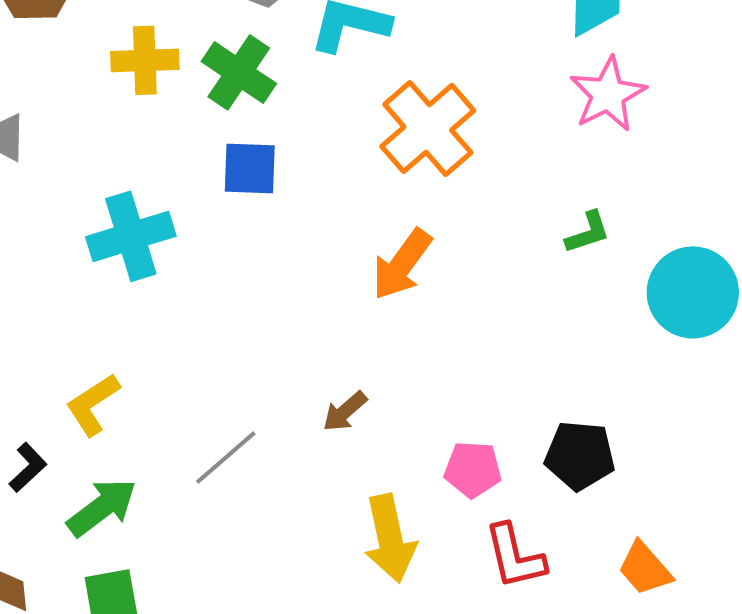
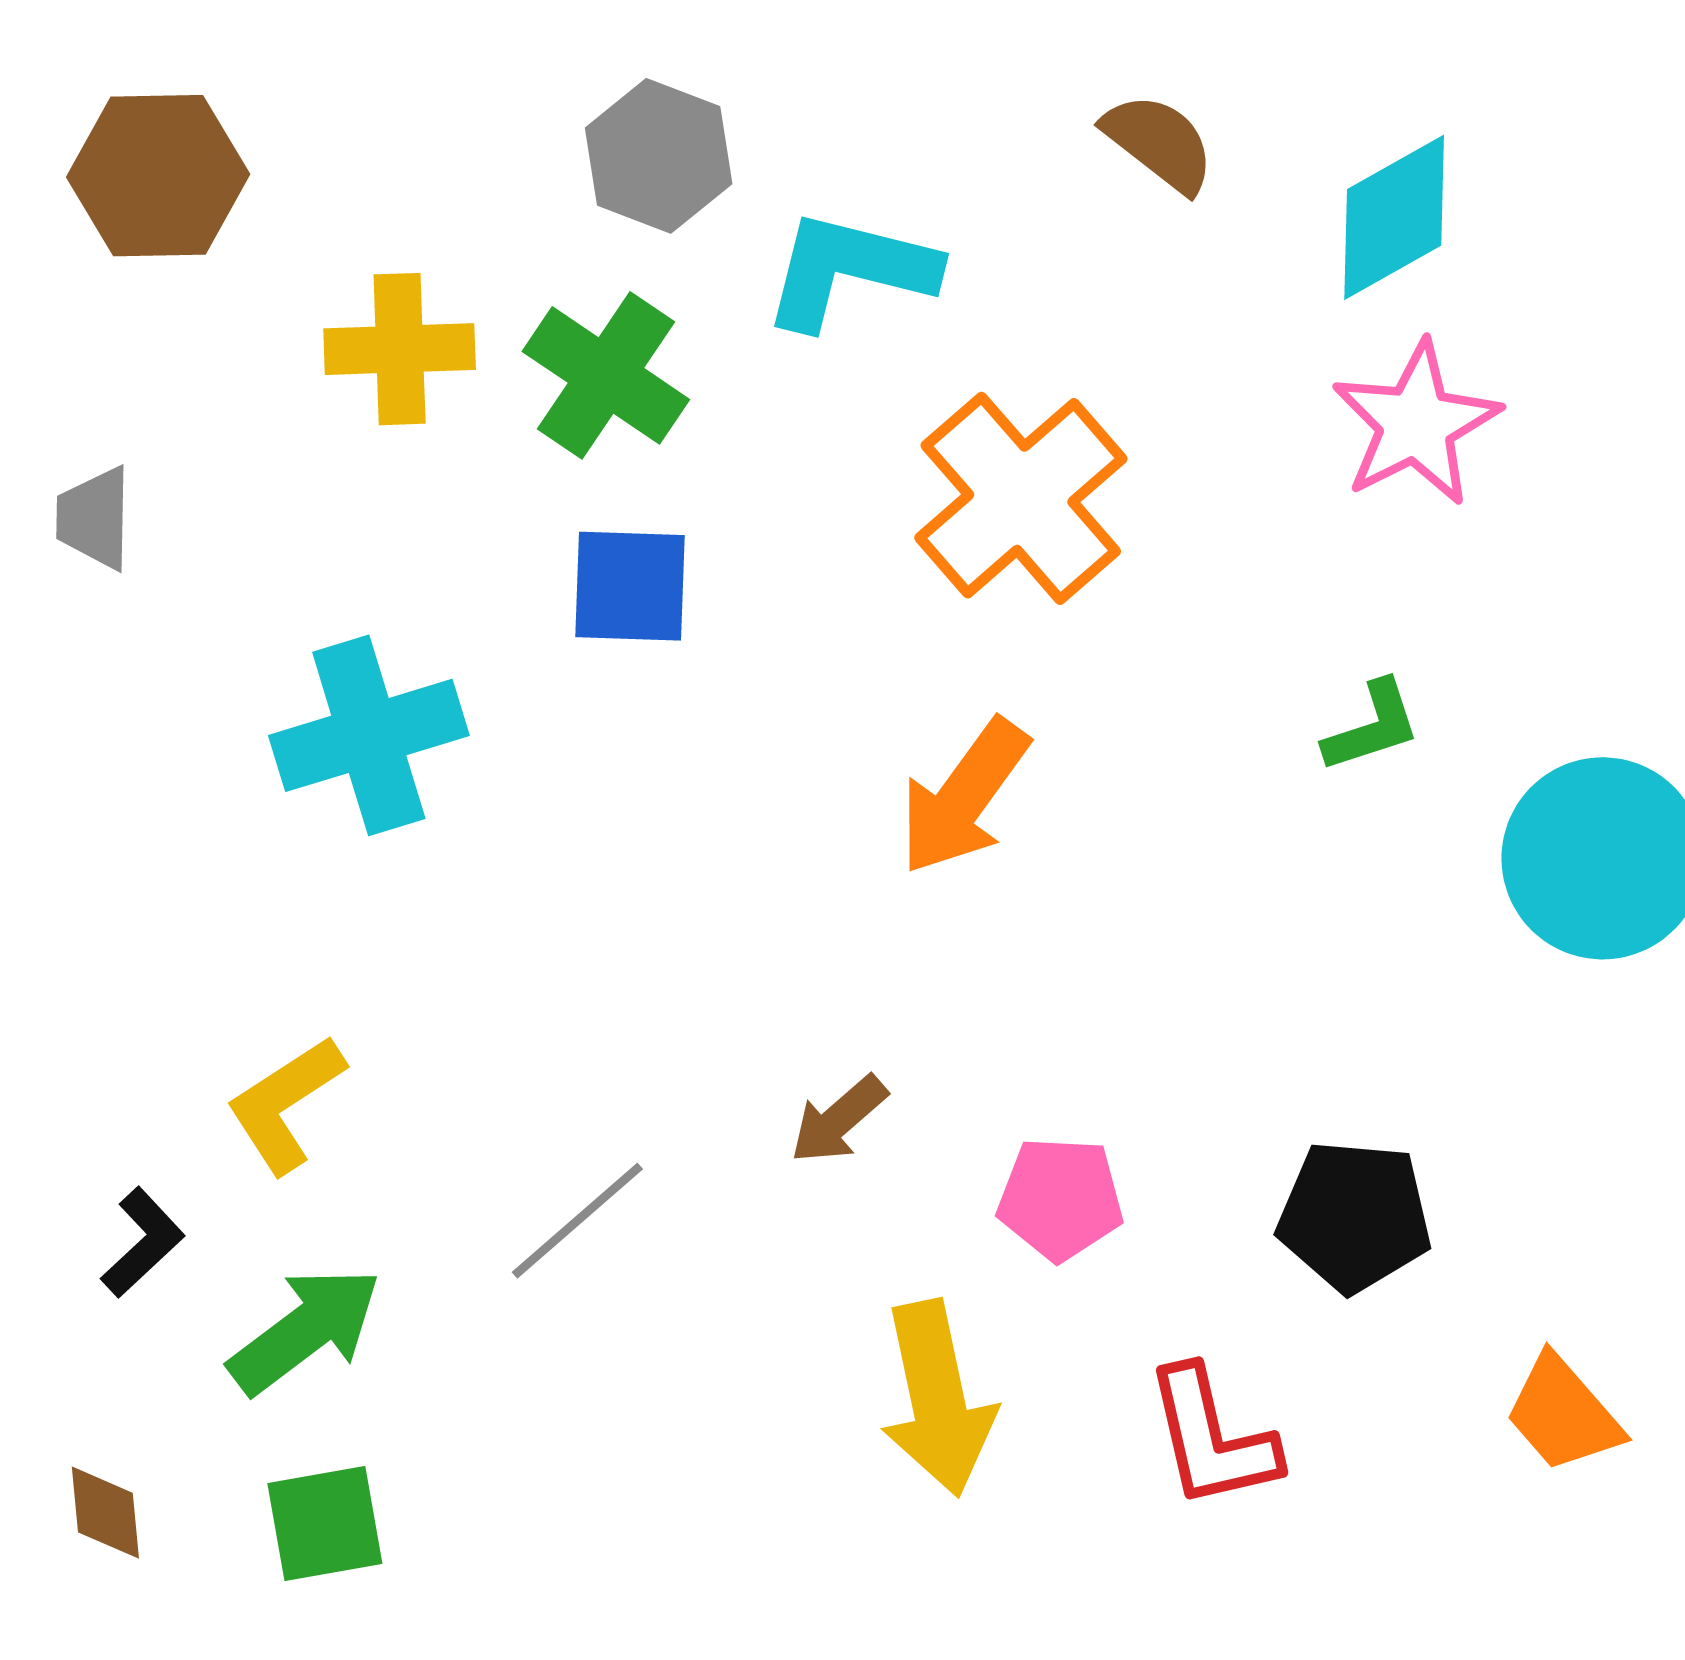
pink pentagon: (473, 469) -> (1060, 1199), moved
orange trapezoid: (645, 568) -> (1563, 1414), moved

